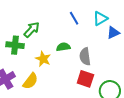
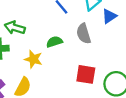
green arrow: (32, 30) -> (15, 28), turned -108
gray semicircle: (85, 57) -> (84, 34), moved

